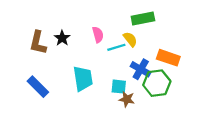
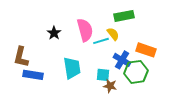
pink semicircle: (98, 35) -> (85, 30), size x1.6
brown L-shape: (38, 43) -> (21, 57), moved
blue rectangle: (38, 87) -> (33, 75), turned -36

